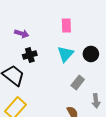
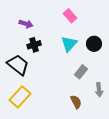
pink rectangle: (66, 25) -> (70, 16), turned -40

